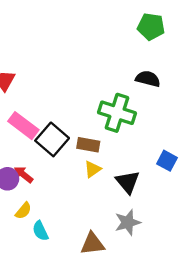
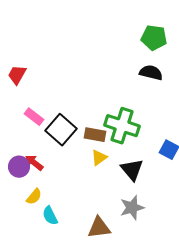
green pentagon: (151, 27) -> (154, 38), moved
green cross: (117, 113) -> (122, 126), moved
pink rectangle: (23, 126) -> (34, 117), size x0.7

